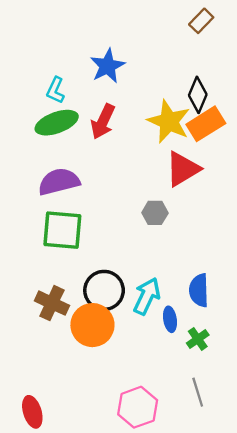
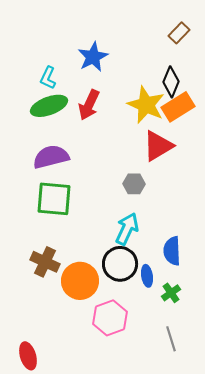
brown rectangle: (201, 21) -> (179, 33), moved
black circle: (104, 290) -> (120, 264), moved
cyan arrow: (147, 296) -> (127, 229), moved
pink hexagon: (138, 407) -> (110, 318), moved

